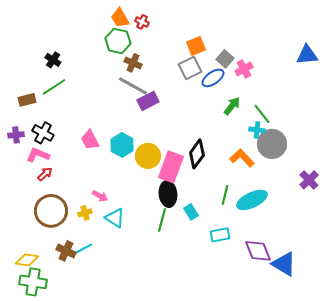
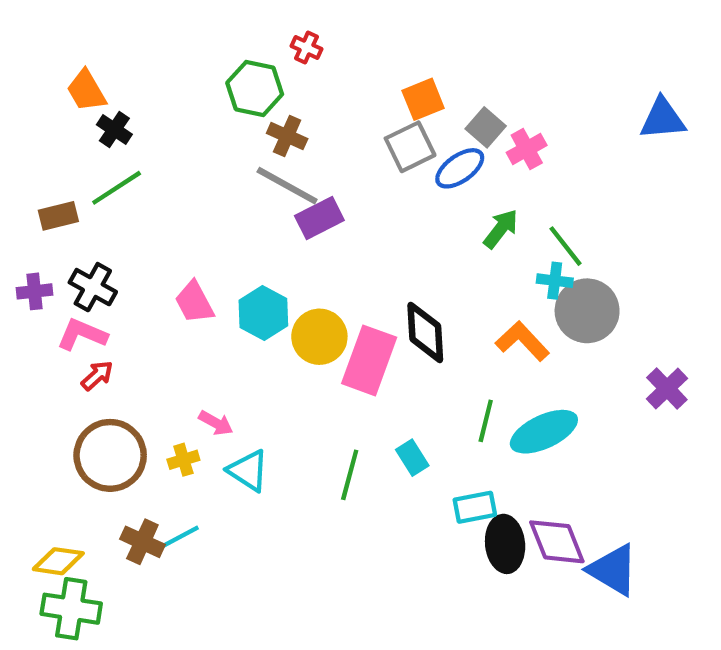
orange trapezoid: (120, 18) -> (86, 91), moved
black diamond: (197, 154) -> (425, 332), turned -40
black ellipse: (168, 194) -> (505, 544), moved

